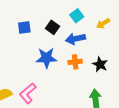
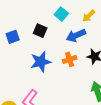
blue arrow: (75, 39) -> (76, 36), moved

